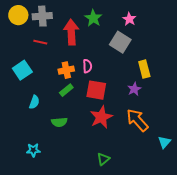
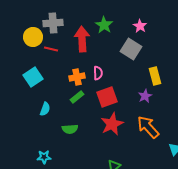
yellow circle: (18, 15) -> (33, 37), moved
red square: (96, 90) -> (107, 97), turned -30

